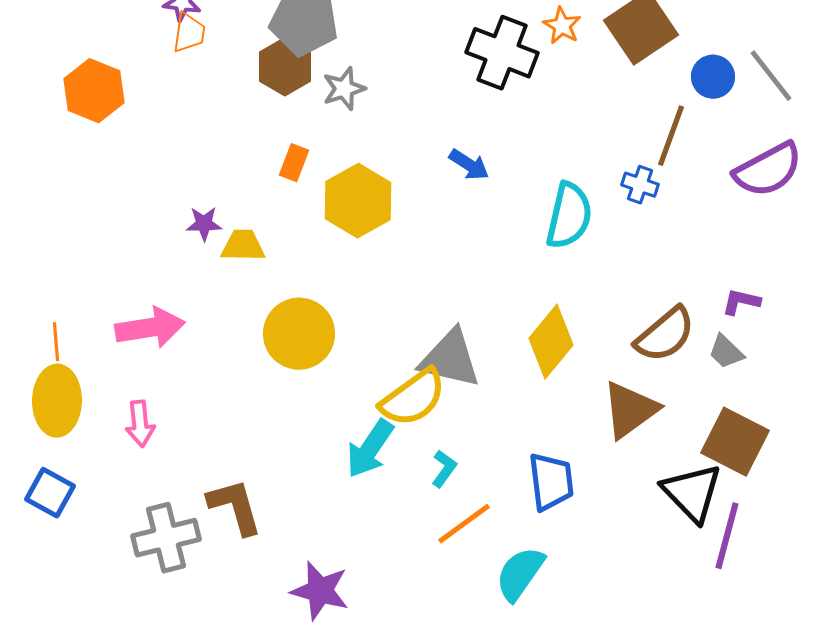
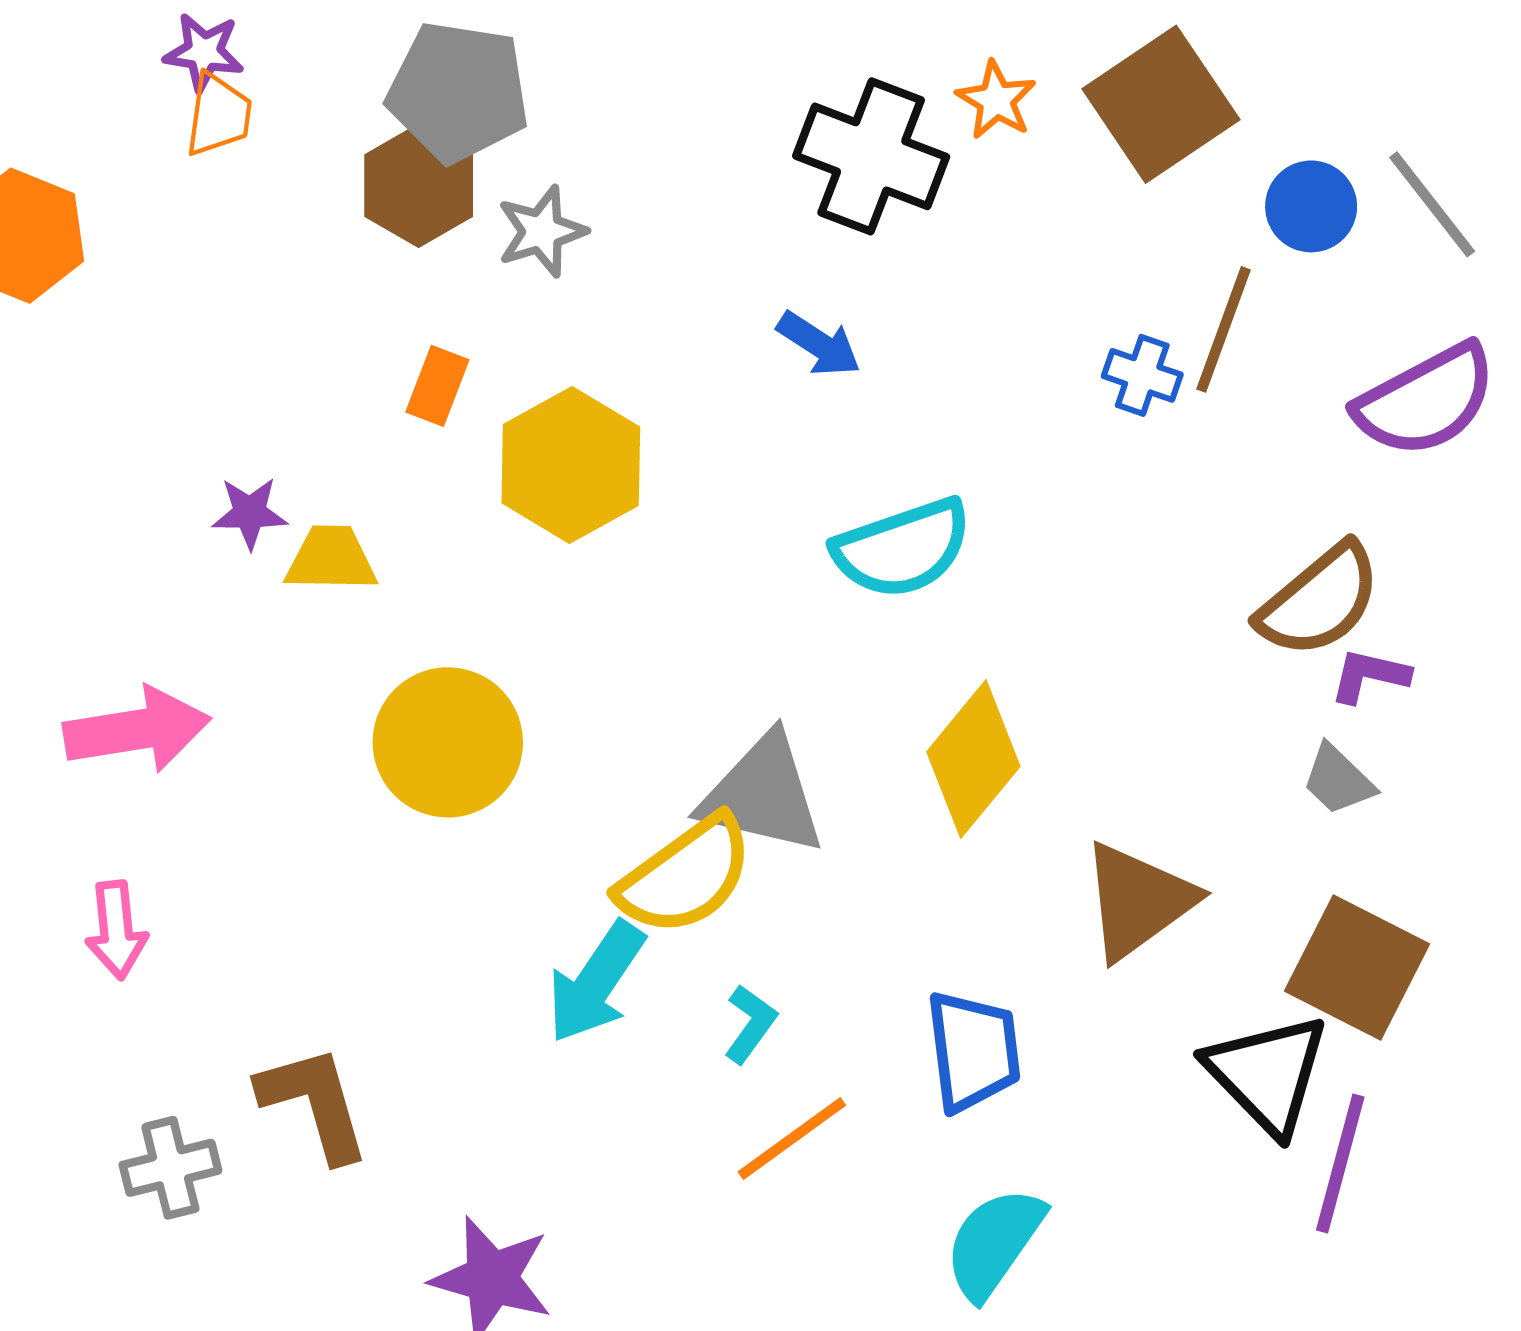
blue arrow: (469, 165) -> (819, 344), moved
blue cross: (640, 185) -> (1142, 375), moved
cyan semicircle: (569, 216) -> (902, 548), moved, turned 58
brown semicircle: (665, 335) -> (1319, 601), moved
gray cross: (166, 538) -> (170, 1168), size x0.7
cyan semicircle: (520, 574) -> (994, 1243), moved

